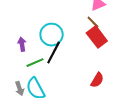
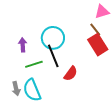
black line: (54, 52) -> (53, 56), turned -55
red semicircle: (97, 80) -> (71, 74), moved

